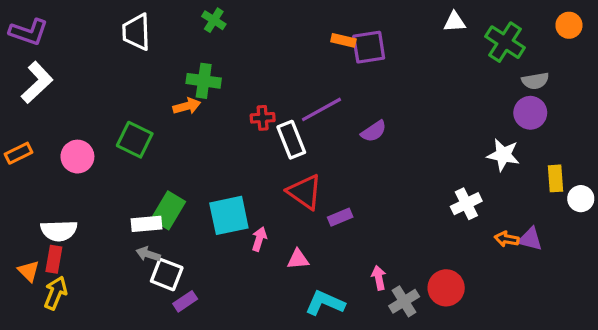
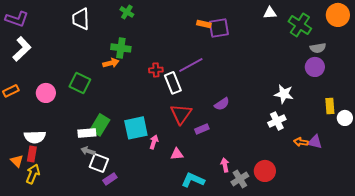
orange circle: (569, 25) -> (338, 15), size x1.5
purple semicircle: (374, 131) -> (222, 104), moved
white star: (503, 155) -> (284, 94), moved
red triangle: (305, 192) -> (181, 114), turned 30

